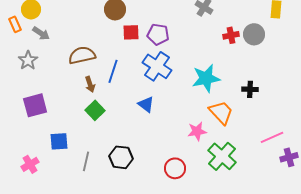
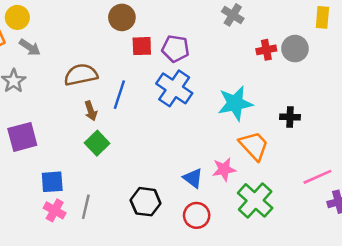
blue triangle: (146, 104) -> (193, 178), moved
black hexagon: (121, 157) -> (146, 202), moved
pink cross: (30, 164) -> (55, 210), moved, turned -30

